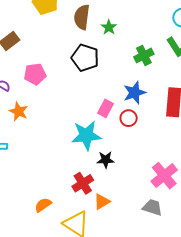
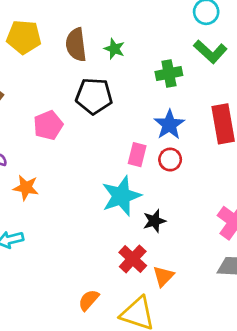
green cross: (144, 55) -> (169, 73), turned 30
pink pentagon: (35, 74) -> (48, 125), moved

